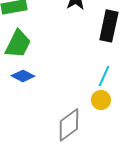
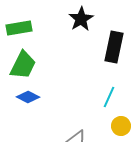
yellow circle: (101, 100) -> (121, 126), moved

